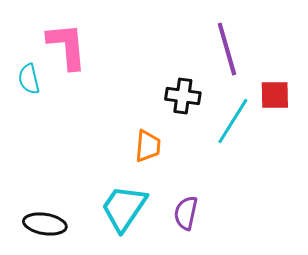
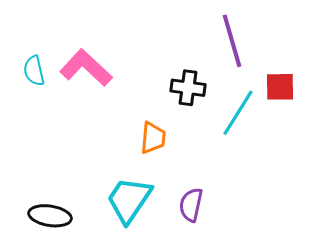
pink L-shape: (67, 46) -> (86, 68), moved, turned -42

